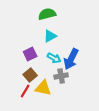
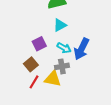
brown square: (30, 75) -> (31, 64), moved
gray cross: (61, 76) -> (62, 66), moved

